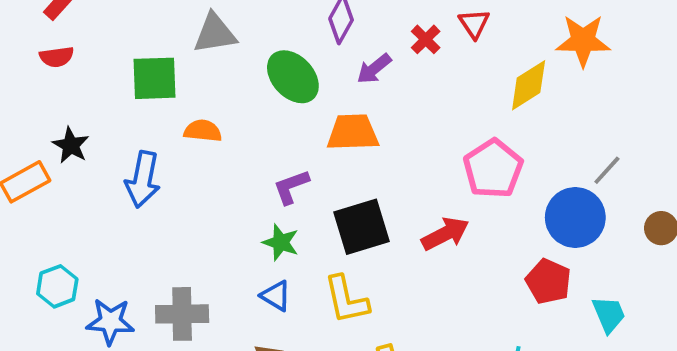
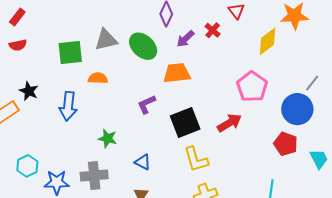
gray triangle: (215, 33) -> (106, 40), moved
red cross: (426, 39) -> (213, 30), moved
green star: (281, 242) -> (108, 138), moved
yellow L-shape: (346, 300) -> (196, 159), moved

